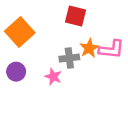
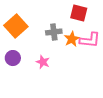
red square: (76, 16) -> (79, 13), moved
gray cross: (69, 58) -> (54, 32), moved

